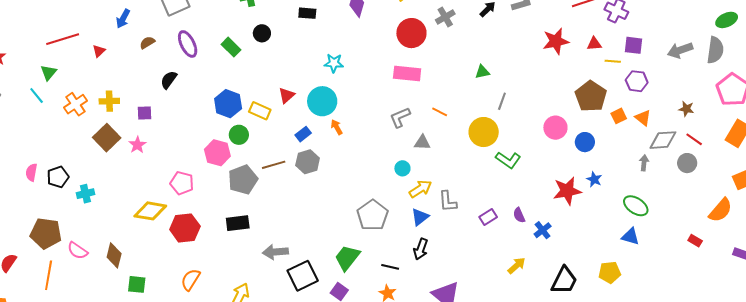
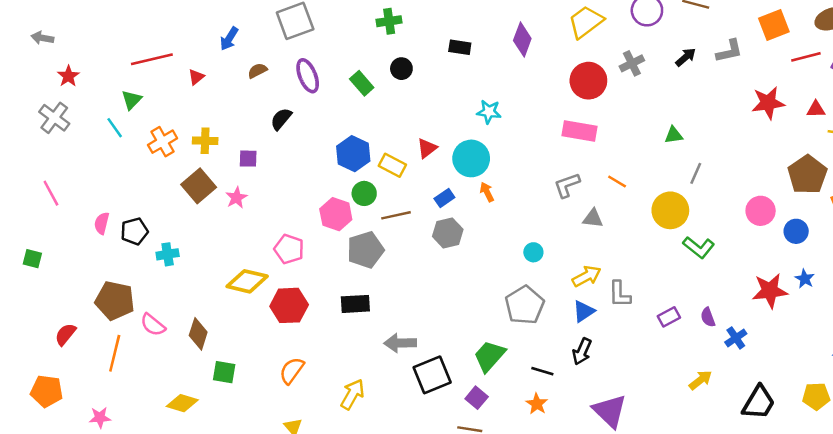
brown line: (274, 165) -> (396, 215), moved
cyan circle: (402, 168) -> (533, 252), moved

